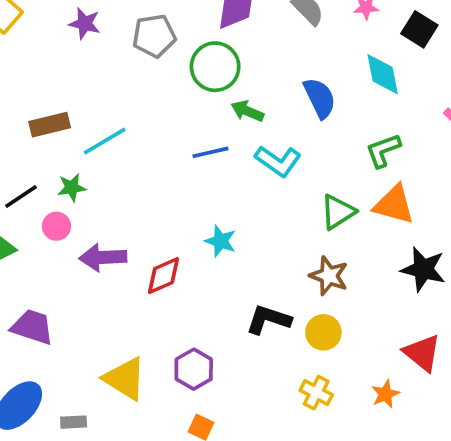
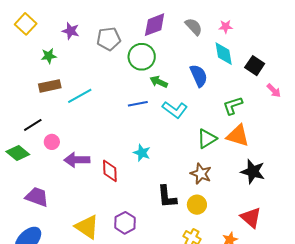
black square: (419, 29) -> (255, 66), moved
cyan diamond: (383, 74) -> (224, 54), moved
green star: (72, 188) -> (49, 56), moved
red diamond: (163, 276) -> (110, 171), turned -70
black L-shape: (268, 320) -> (167, 197), turned -115

